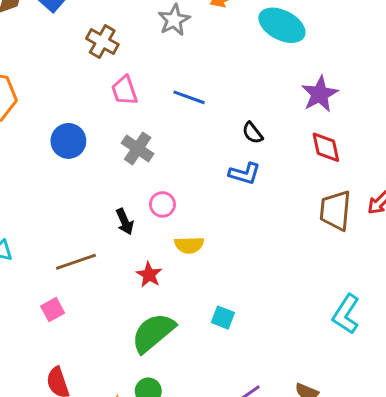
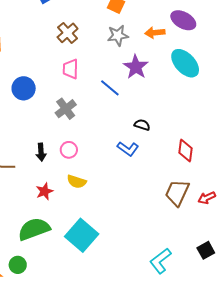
purple star: (320, 94) -> (136, 67), moved, turned -30
black semicircle: (253, 133) -> (142, 125), turned 126
cyan square: (223, 318) -> (82, 235), size x2.0

